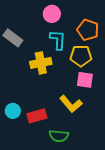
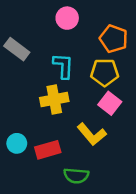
cyan L-shape: (58, 40) -> (63, 66), moved
yellow cross: (41, 63) -> (54, 99), moved
pink square: (85, 80) -> (110, 103), turned 30

